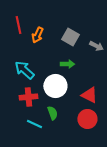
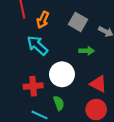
green arrow: (67, 64) -> (87, 51), moved
cyan arrow: (24, 70) -> (37, 45), moved

